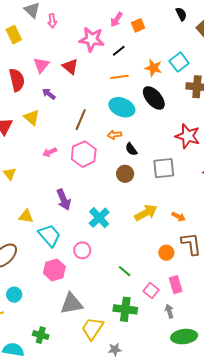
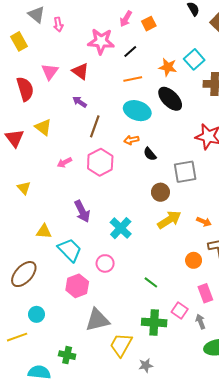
purple arrow: (49, 94) -> (80, 102), moved
brown circle: (125, 174) -> (160, 192), moved
pink square: (151, 290) -> (180, 310), moved

